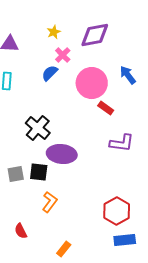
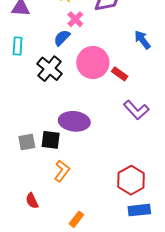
pink circle: (92, 83) -> (93, 63), moved
black cross: (38, 128) -> (50, 69), moved
purple L-shape: (122, 143) -> (136, 110), turned 40

